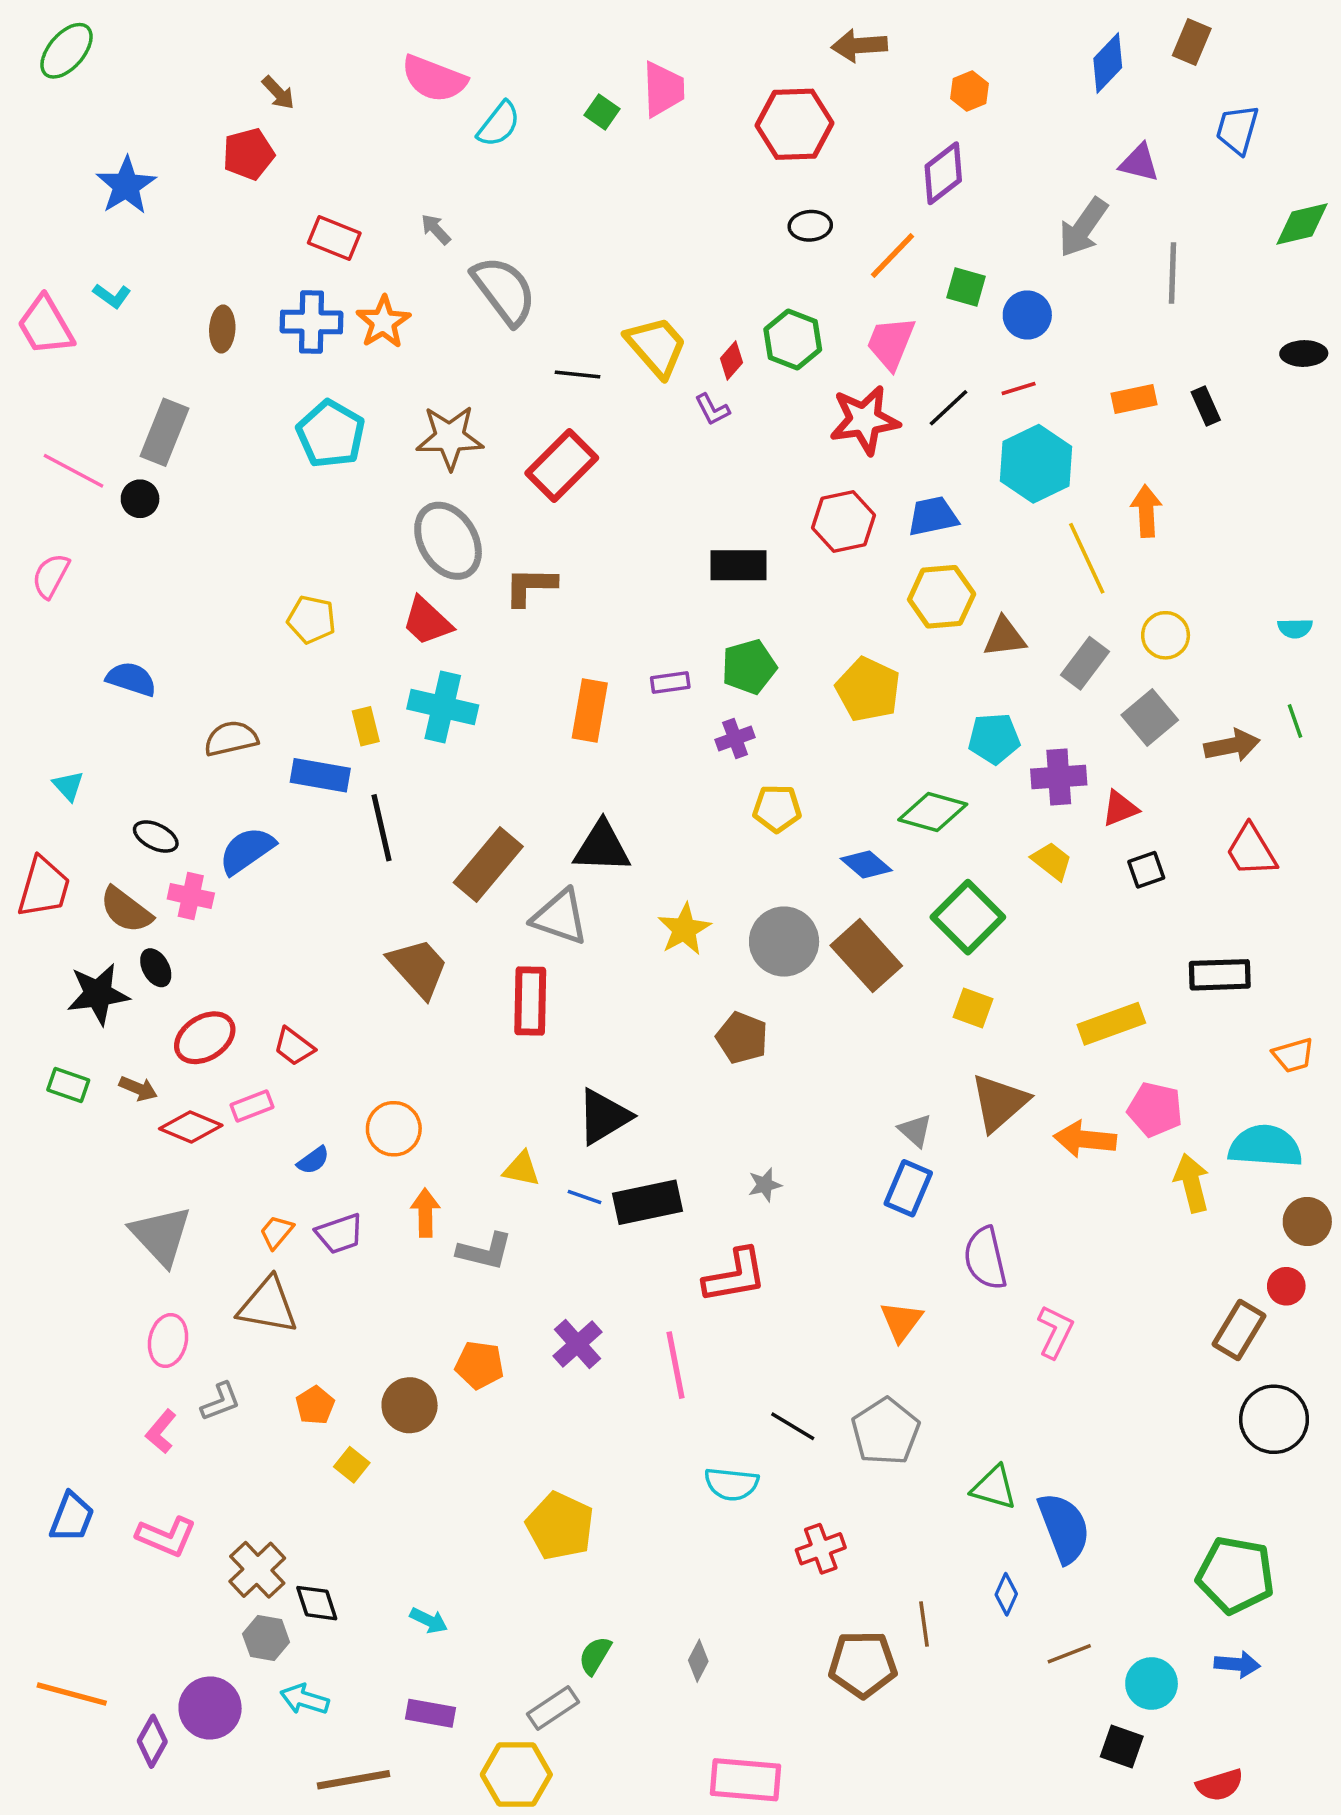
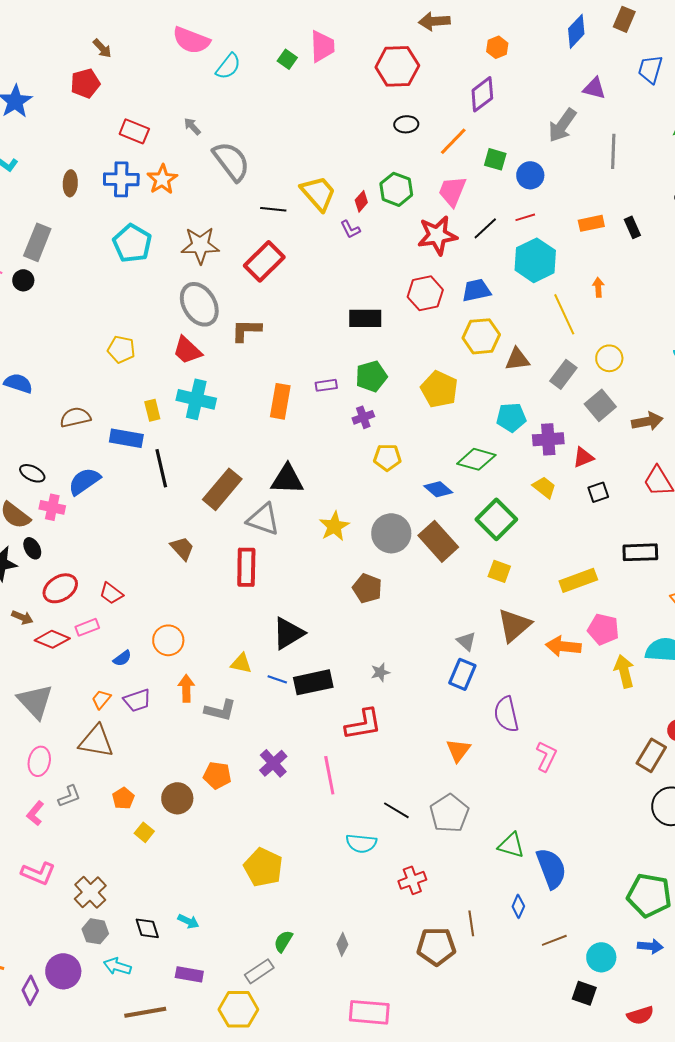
orange arrow: (1146, 511) -> (598, 287), size x0.7
brown trapezoid: (418, 968) -> (182, 548), size x0.7
black diamond: (317, 1603) -> (147, 928), moved

